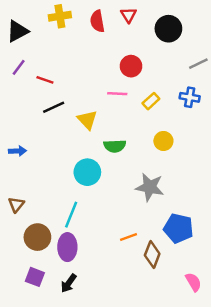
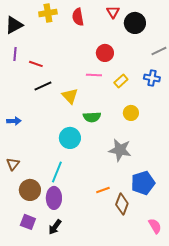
red triangle: (129, 15) -> (113, 12), moved
purple line: (19, 67) -> (15, 54), turned -32
blue pentagon: (178, 228) -> (143, 183), turned -30

